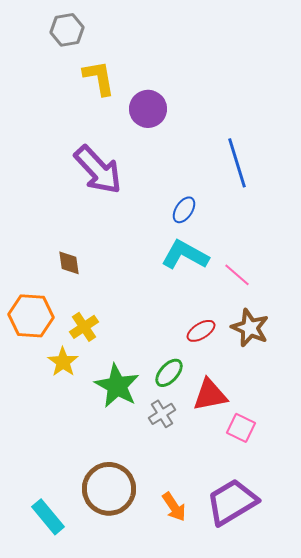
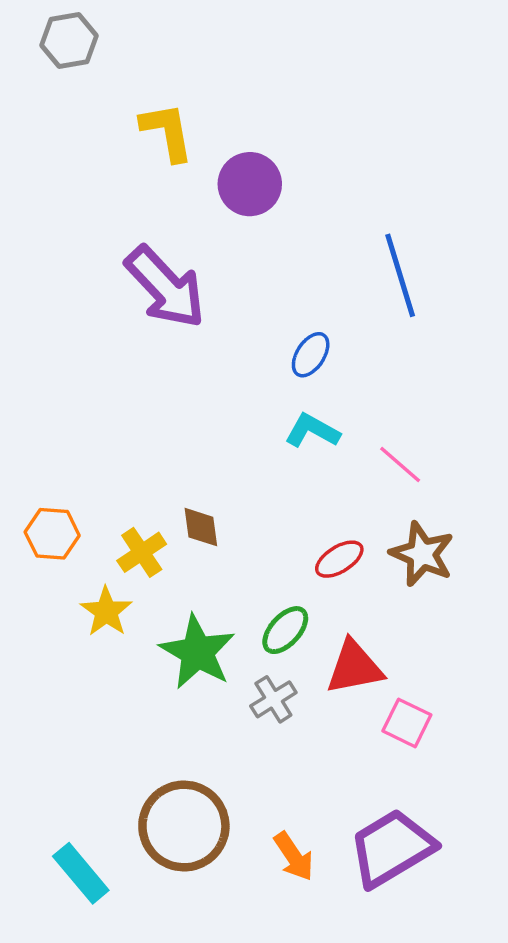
gray hexagon: (67, 30) -> (69, 41), moved
cyan L-shape: (185, 255) -> (312, 431), size x0.7
brown diamond: (69, 263) -> (201, 527), moved
orange hexagon: (31, 316) -> (52, 534), size x0.7

